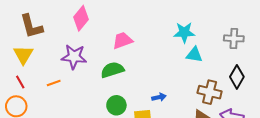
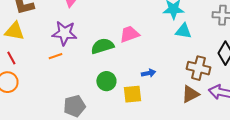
pink trapezoid: (122, 40) -> (129, 34), moved
yellow triangle: (23, 55) -> (14, 31), turned -50
orange line: (54, 83) -> (55, 56), moved

